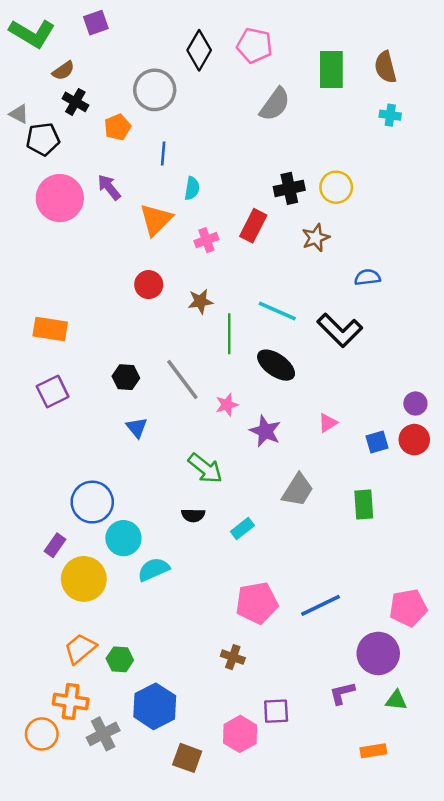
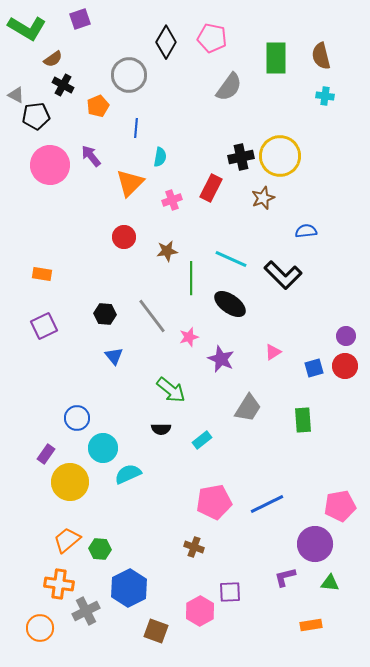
yellow circle: (336, 187) -> (280, 156), size x1.5
orange rectangle: (50, 329) -> (42, 274), size x0.7
blue circle: (92, 502) -> (77, 418), size x0.7
orange circle: (42, 734) -> (40, 628), moved

